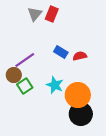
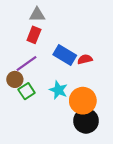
gray triangle: (35, 14) -> (37, 15), turned 49
red rectangle: (52, 14) -> (34, 35), moved
blue rectangle: (61, 52) -> (65, 55), size x1.5

